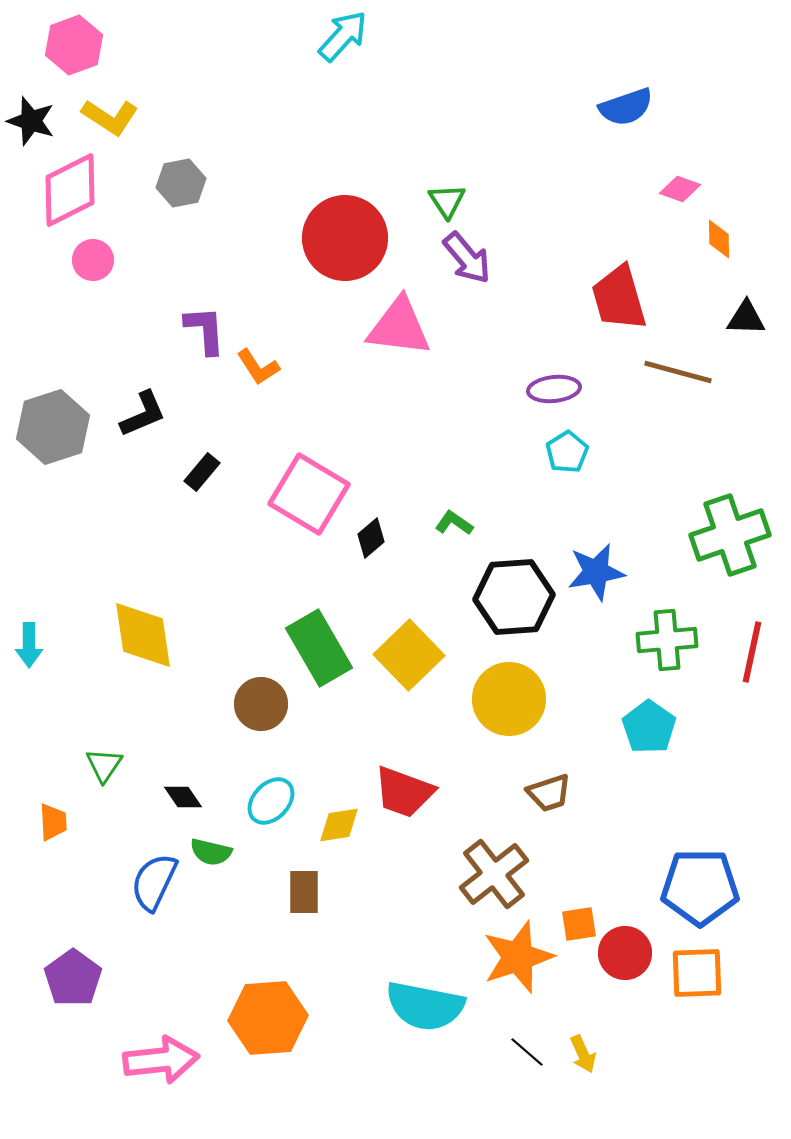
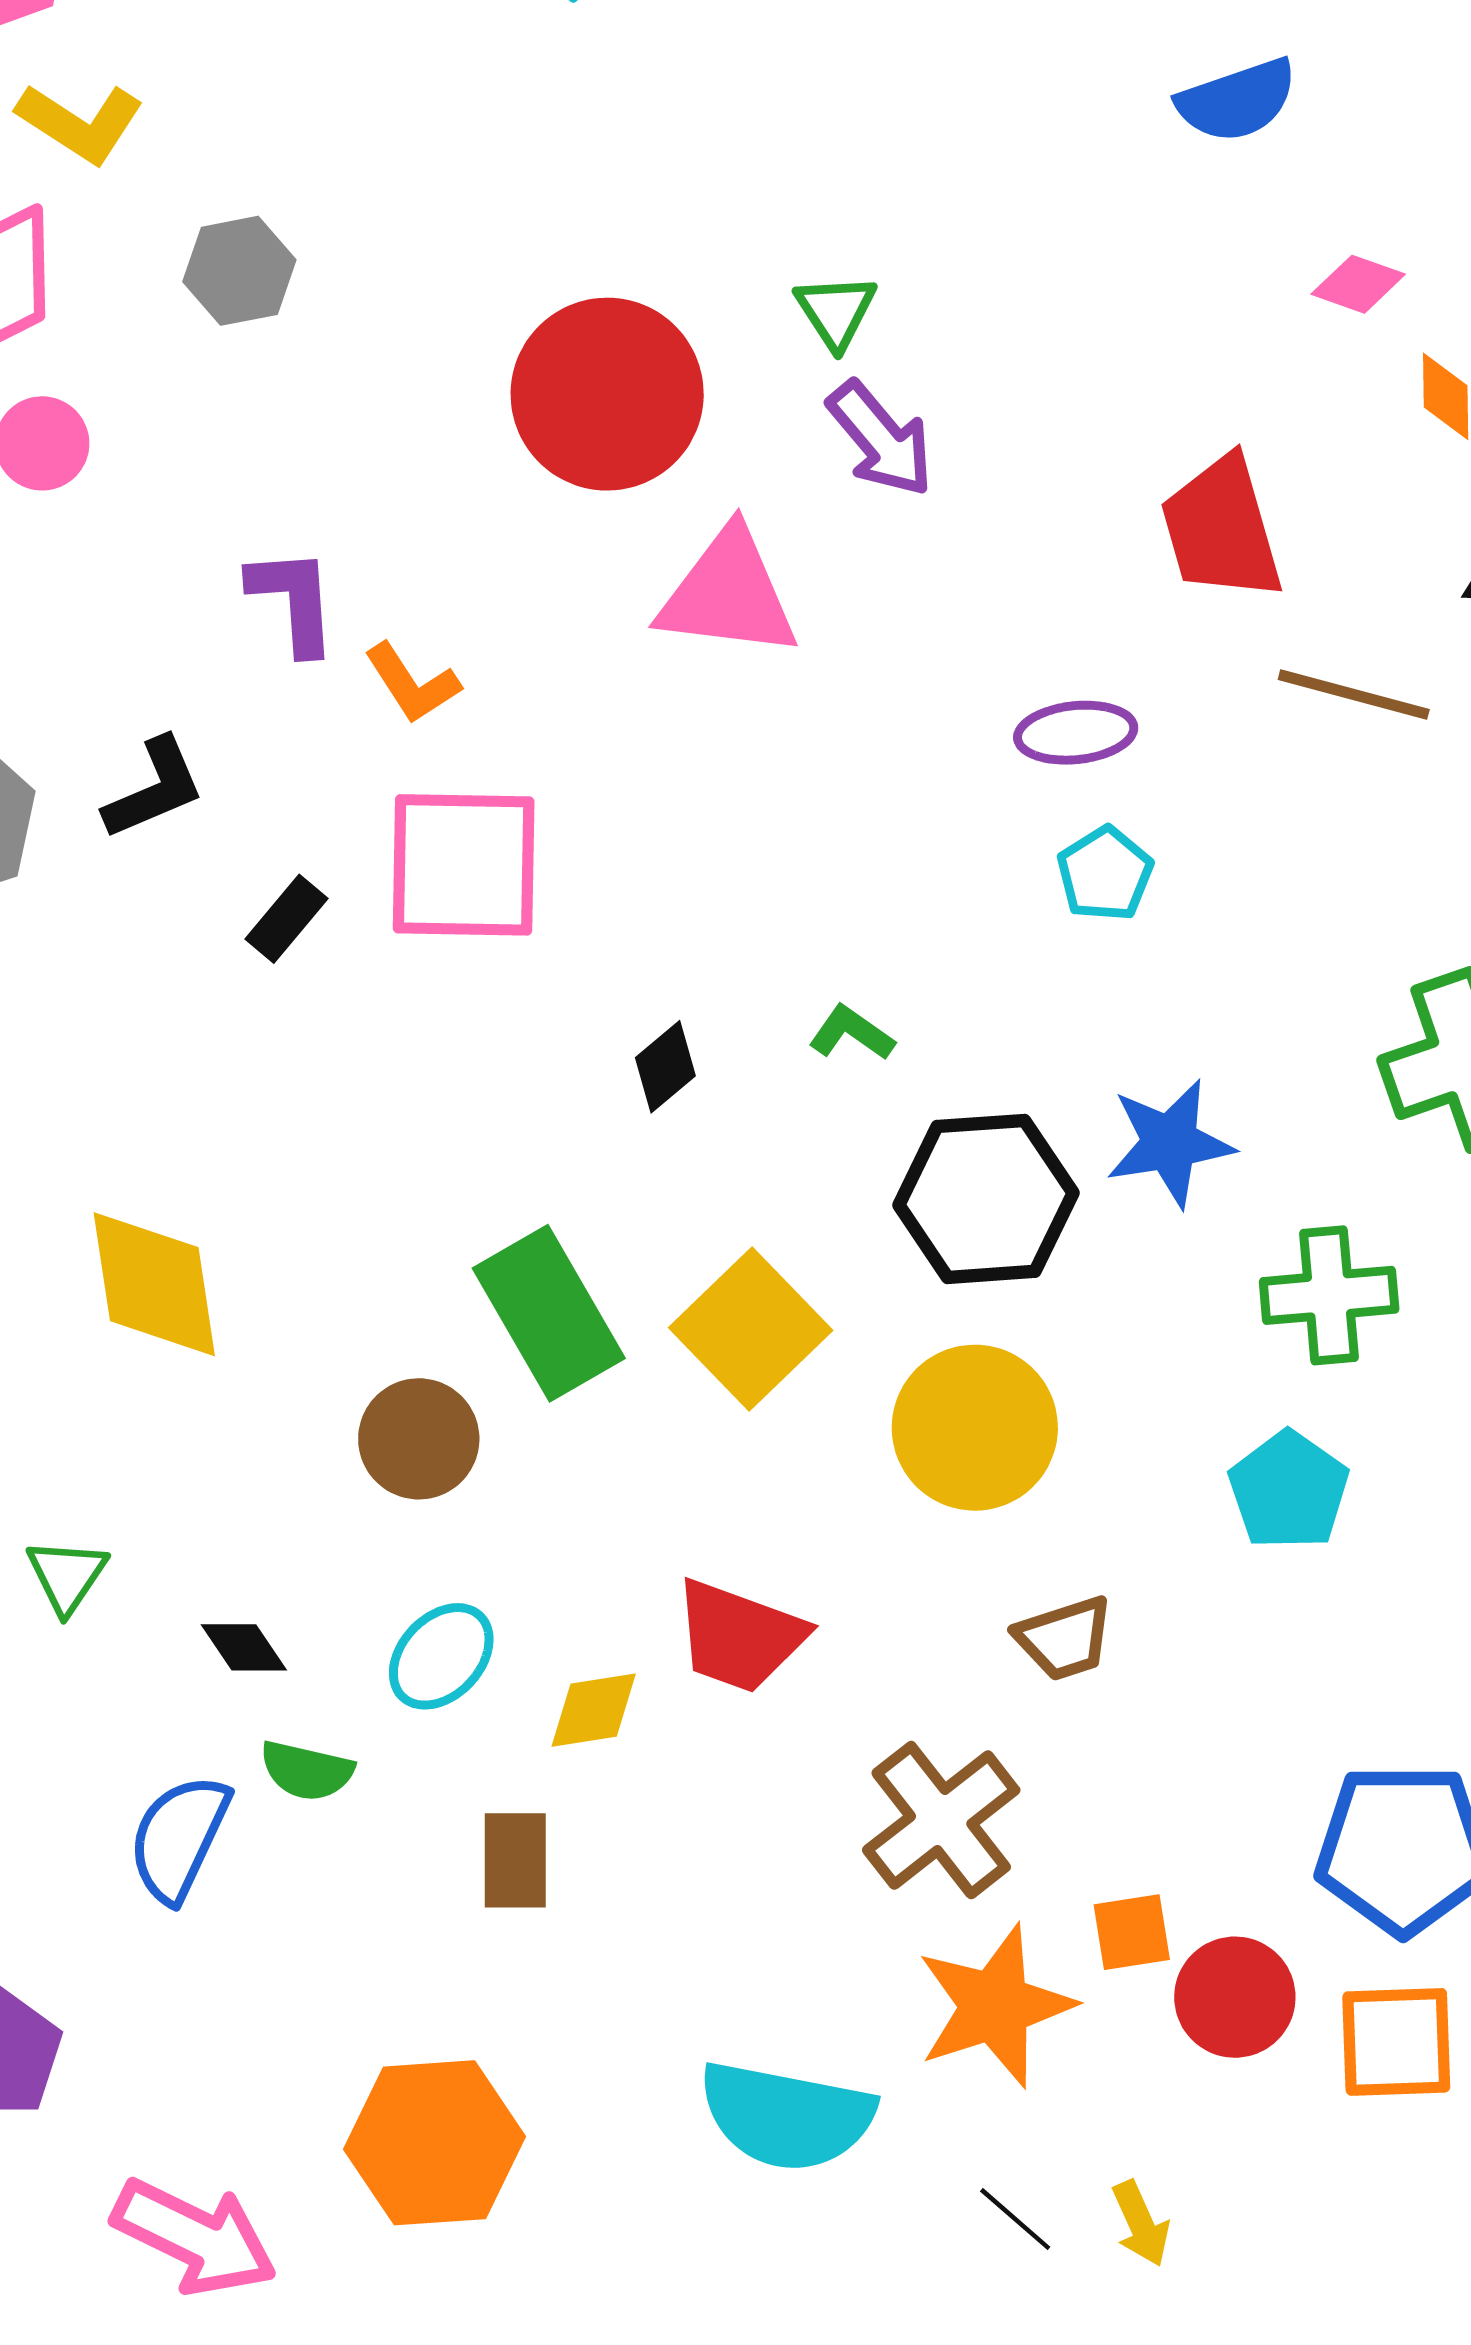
pink square: (309, 494) -> (464, 865), moved, turned -30
pink arrow: (161, 1060) -> (195, 2237), turned 32

